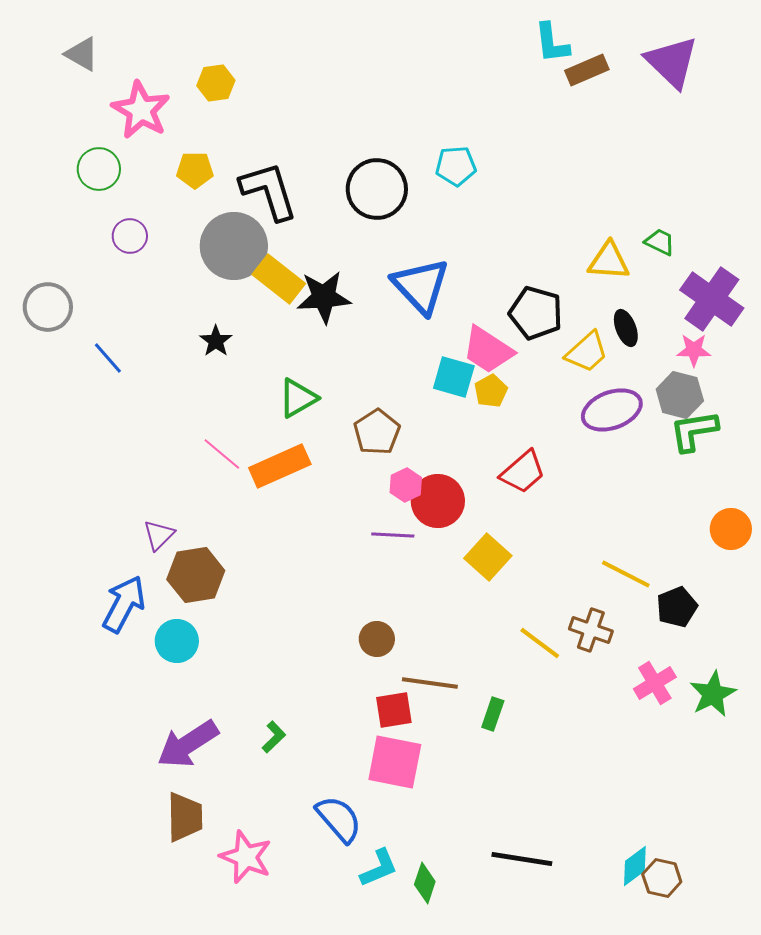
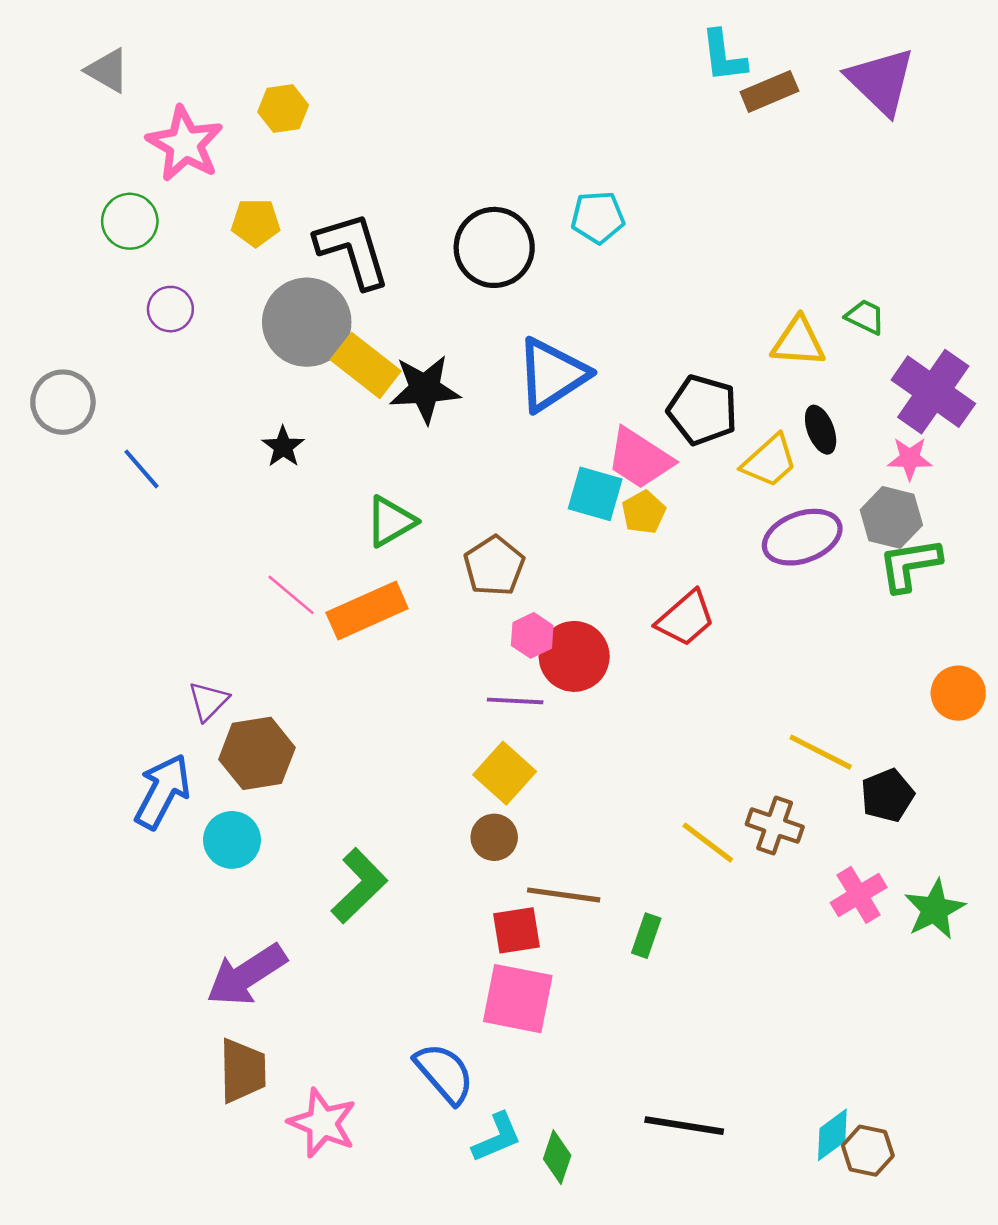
blue triangle: (421, 286) -> (552, 375), turned 40
yellow square: (488, 557) -> (505, 773), moved
green L-shape: (274, 737) -> (359, 886), moved, size x1.8

